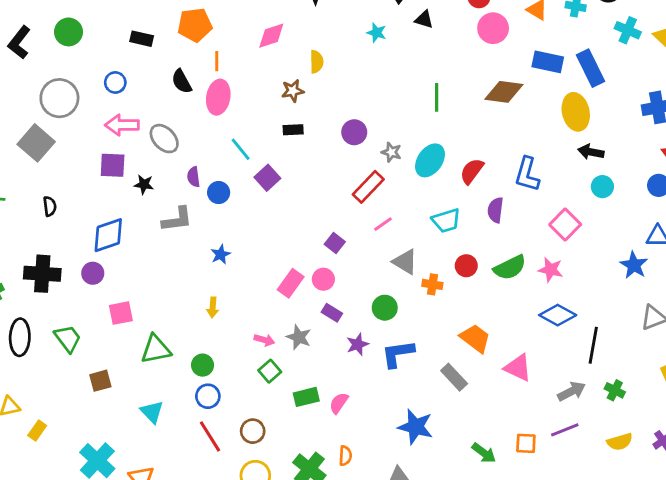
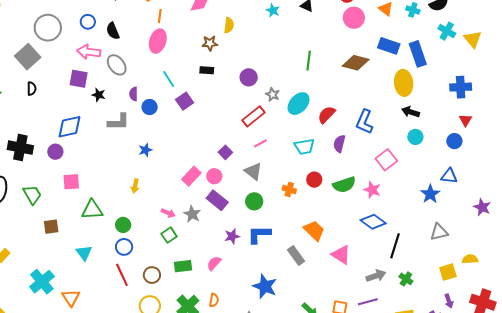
black semicircle: (182, 81) -> (113, 31), moved
black semicircle: (50, 206) -> (32, 89), moved
gray triangle: (405, 262) -> (253, 171), moved
purple rectangle: (332, 313) -> (217, 200), size x1.5
purple star: (358, 344) -> (232, 236), moved
green rectangle: (306, 397) -> (183, 266), moved

